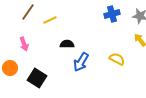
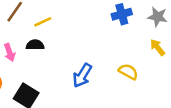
black semicircle: (67, 44) -> (35, 45), moved

